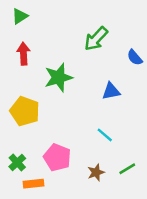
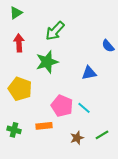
green arrow: (96, 39) -> (55, 31), moved
pink pentagon: (57, 157) -> (62, 106), moved
green cross: (17, 162) -> (14, 130), turned -32
orange rectangle: (34, 184) -> (44, 126), moved

